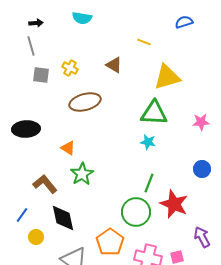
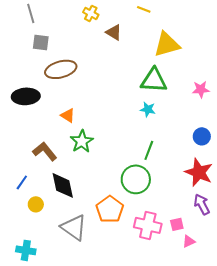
yellow cross: (70, 68) -> (91, 13), moved
brown ellipse: (85, 102) -> (61, 69), moved
red star: (174, 204) -> (199, 172), moved

